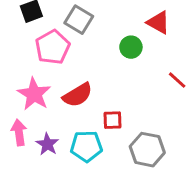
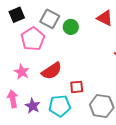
green circle: (131, 47) -> (71, 27), moved
pink star: (34, 94) -> (22, 72), size x0.7

